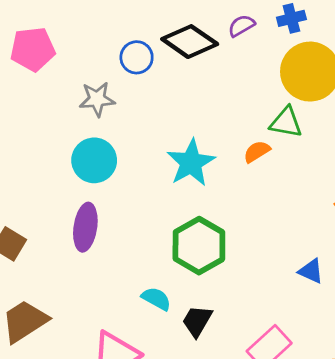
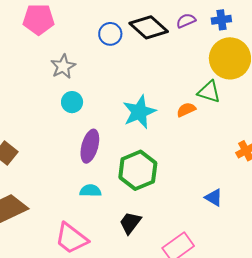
gray star: (97, 99) -> (63, 66), moved, turned -30
cyan circle: (94, 160) -> (72, 102), size x0.7
purple ellipse: (85, 227) -> (90, 146), moved
cyan semicircle: (156, 299) -> (90, 191), moved, turned -35

